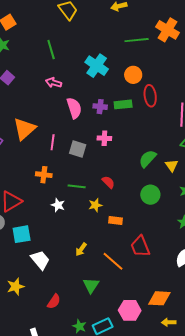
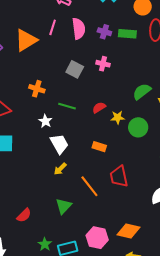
pink line: (53, 142) -> (53, 27), moved
red semicircle: (108, 182) -> (99, 108), turned -88
yellow star: (95, 205) -> (118, 117), moved
white trapezoid: (40, 260) -> (59, 144), moved

